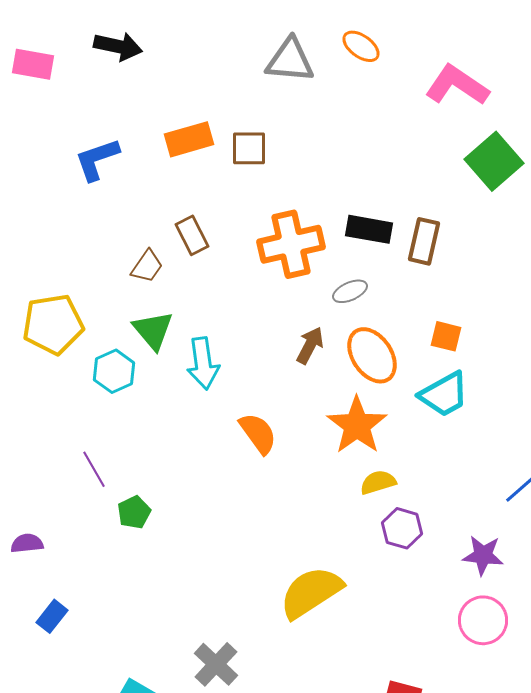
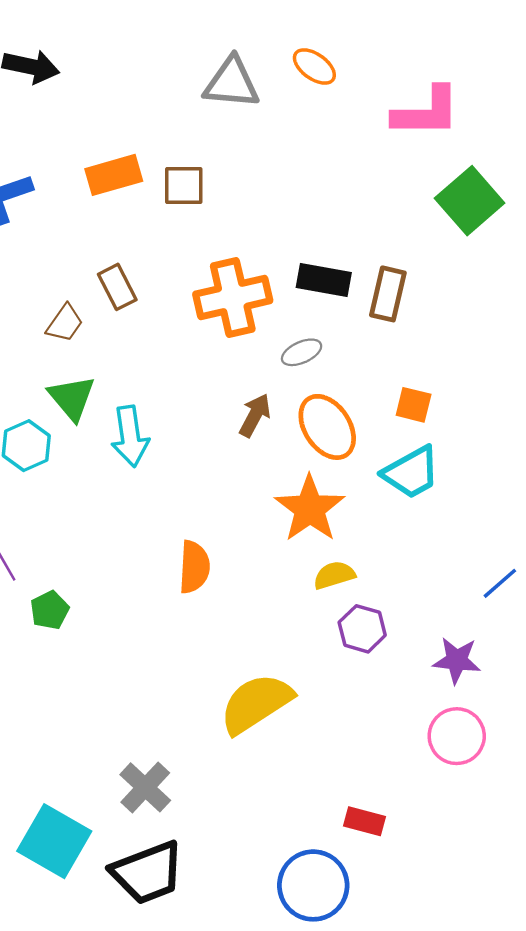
pink L-shape: (457, 85) -> (426, 112), turned 146
orange semicircle: (258, 433) -> (194, 567), moved, turned 39

